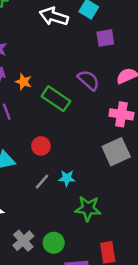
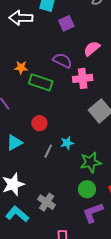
orange star: (23, 82) -> (21, 67), moved
pink cross: (121, 114) -> (83, 78), moved
green circle: (54, 243) -> (87, 189), moved

